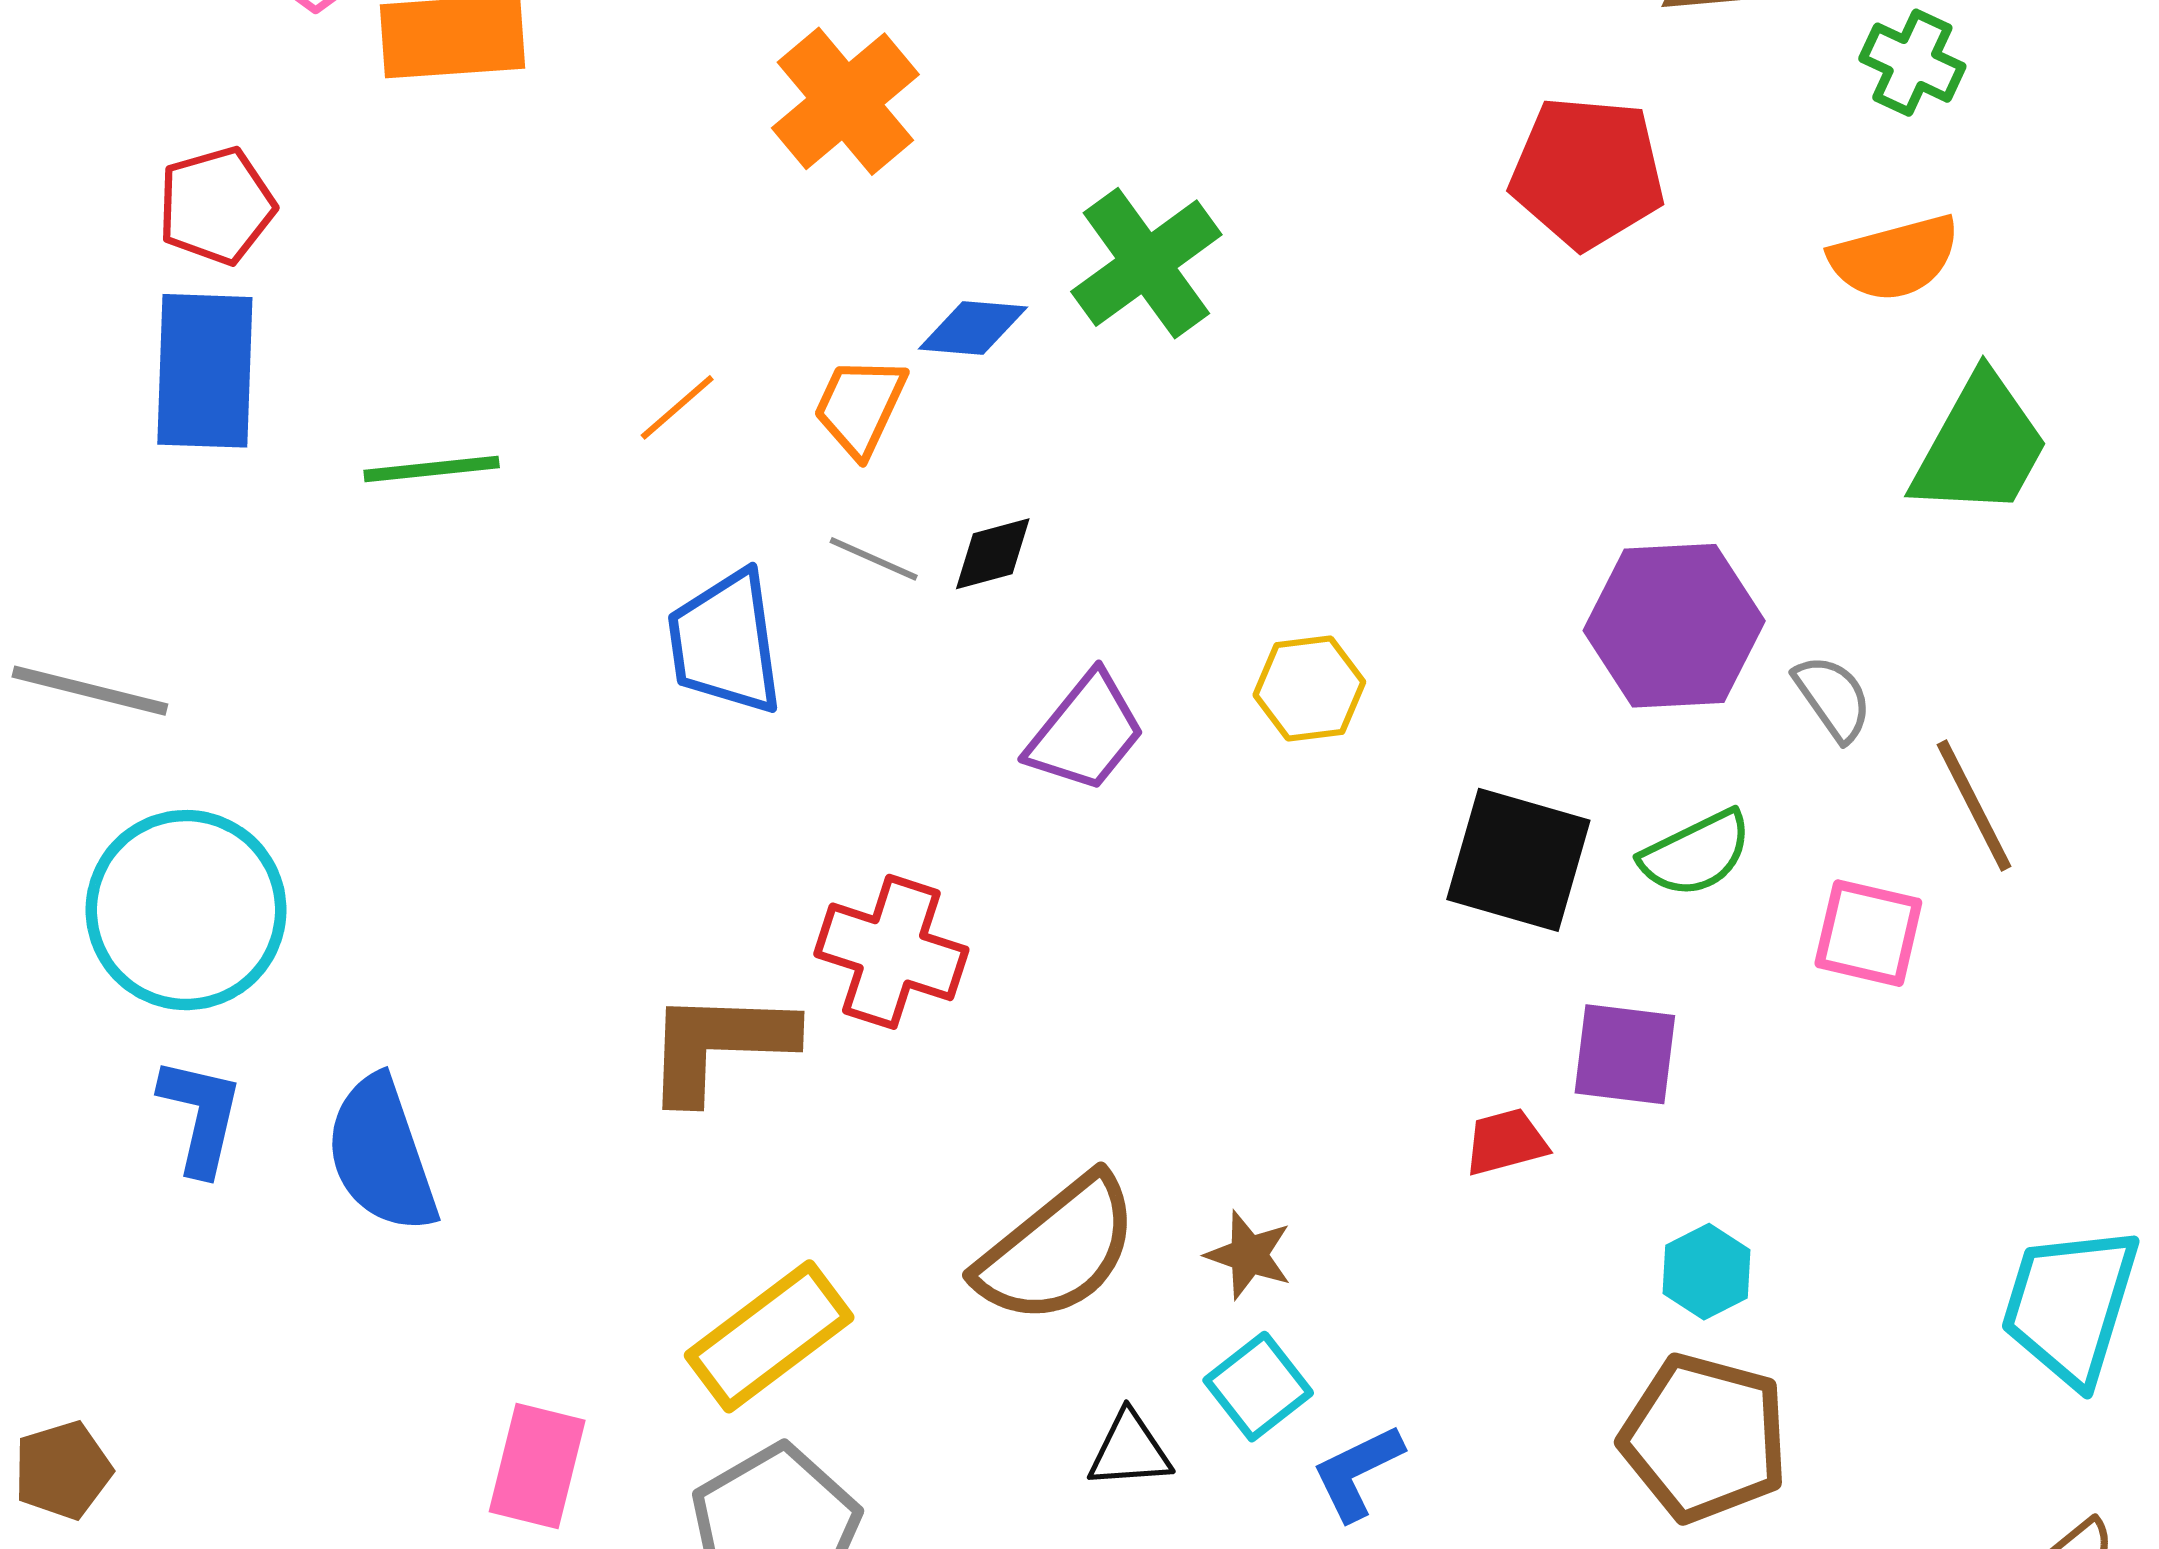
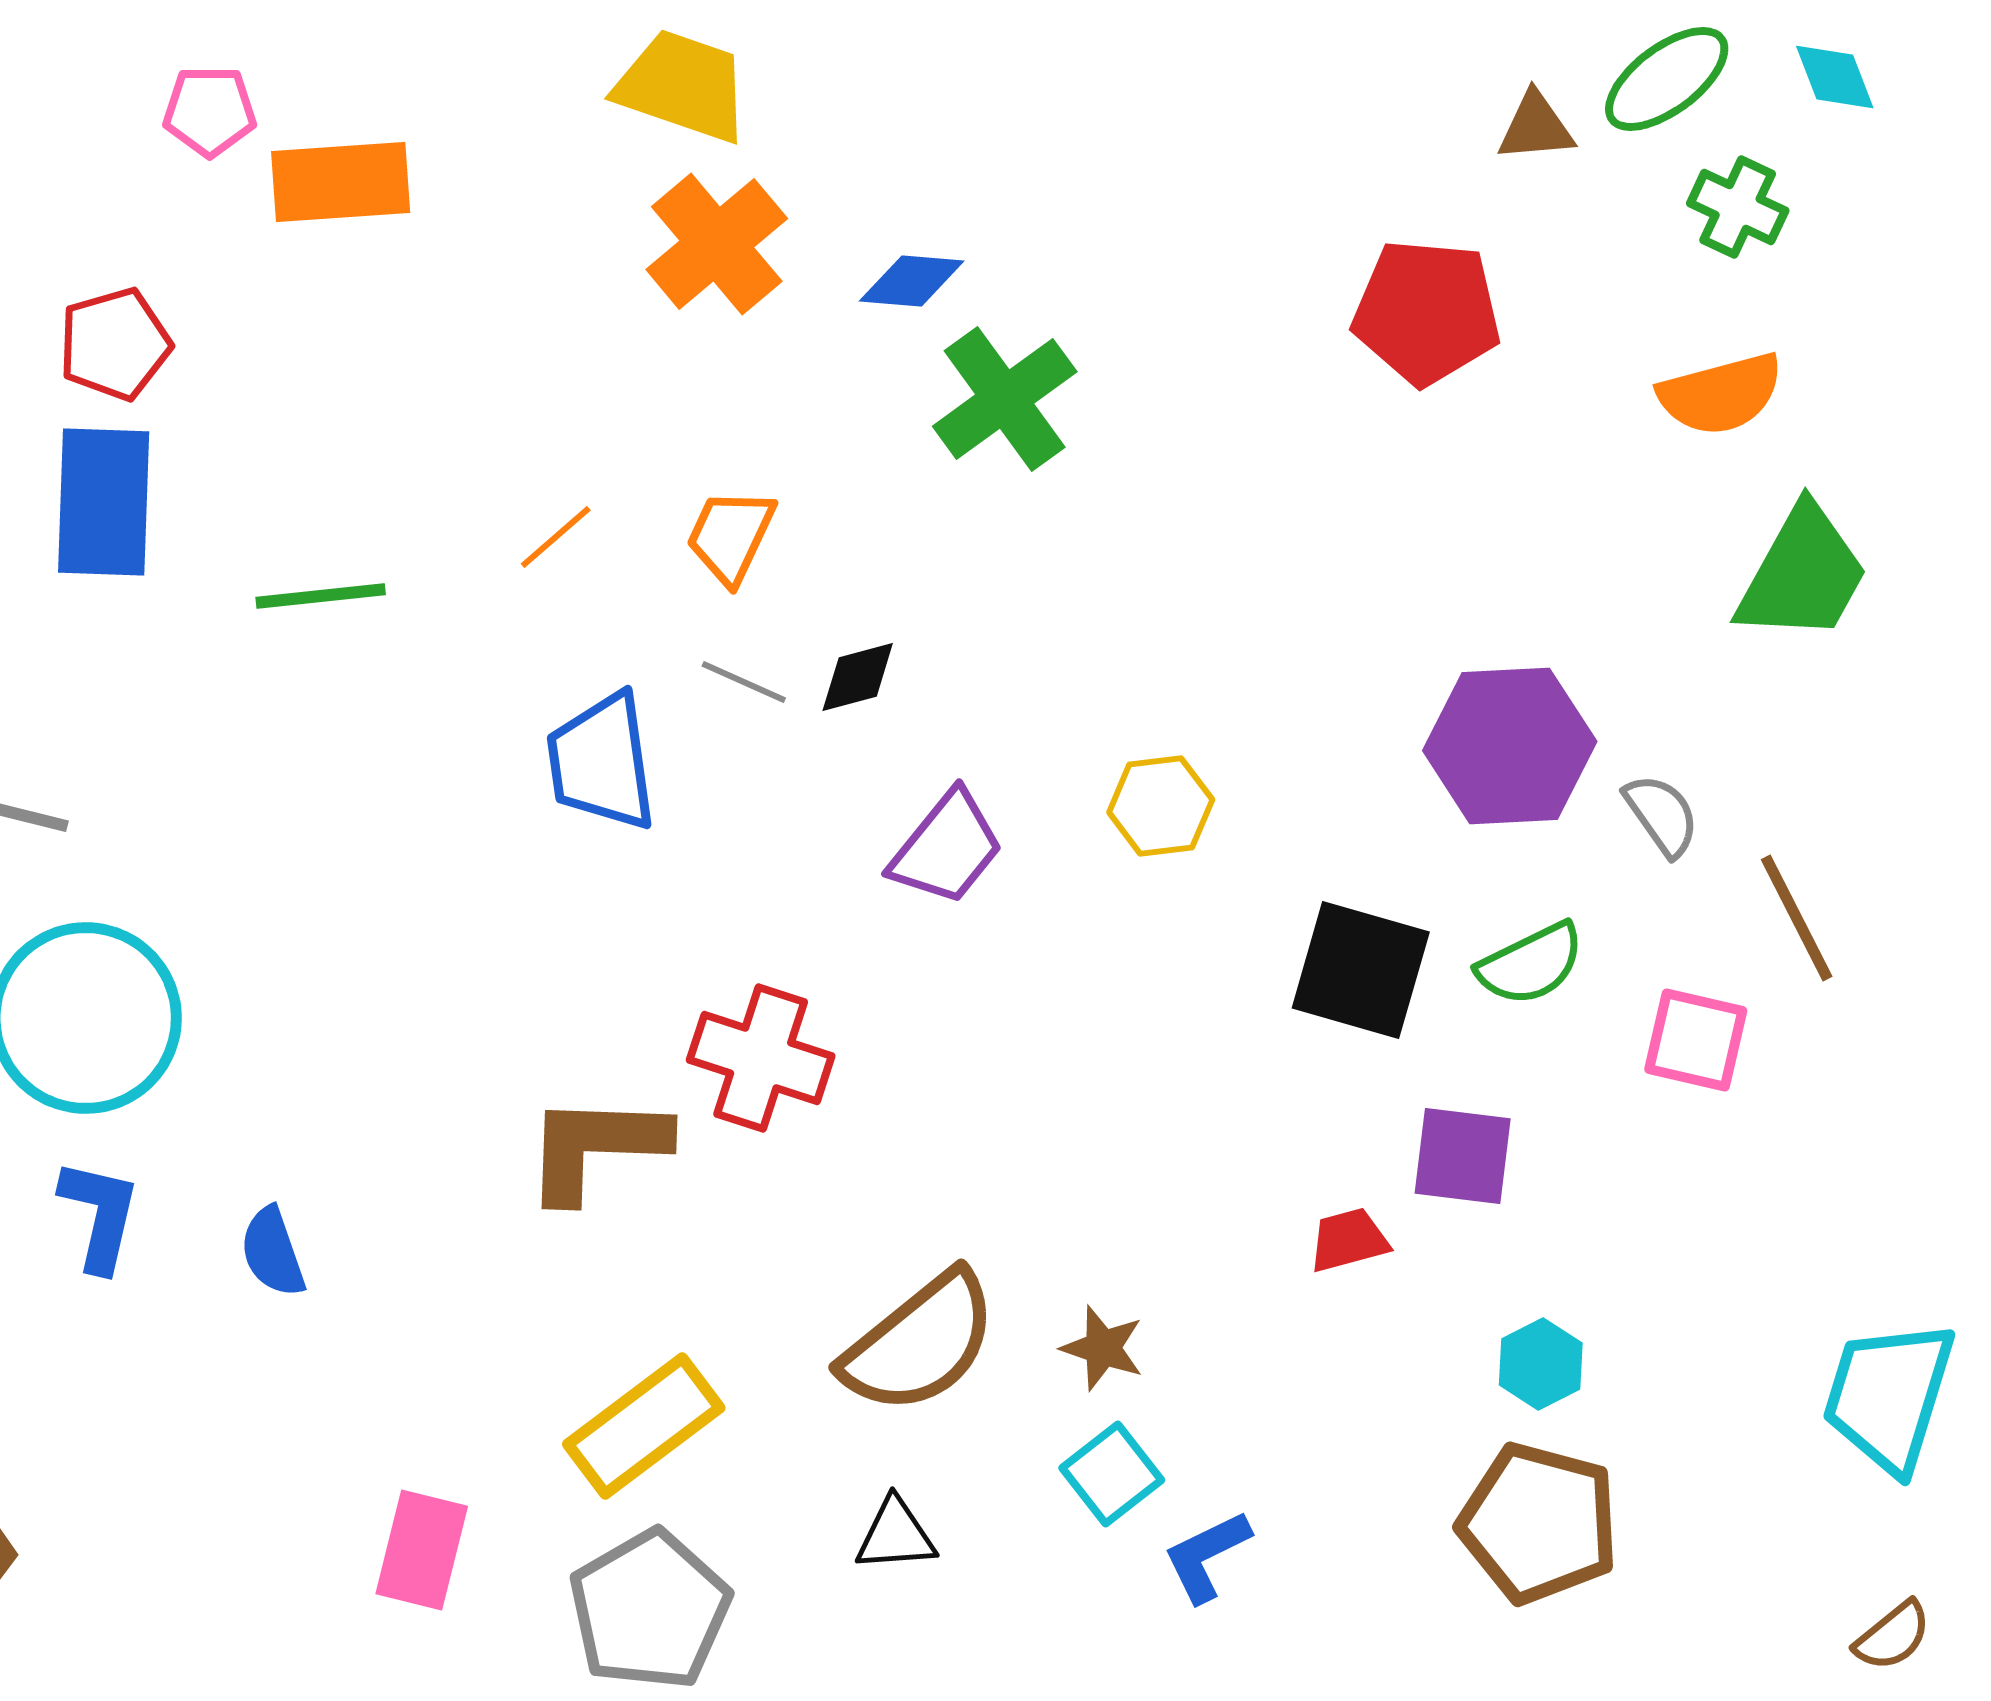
blue diamond: (973, 328) -> (912, 281), moved
blue semicircle: (381, 1155) -> (273, 1252), size x0.6
black triangle: (1130, 1450) -> (896, 1535), moved

